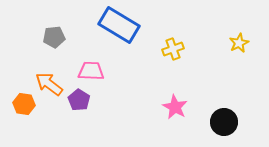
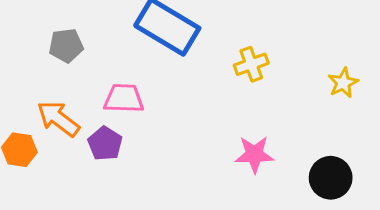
yellow star: (239, 43) -> (343, 83), moved
pink star: (175, 107) -> (254, 154), turned -30

